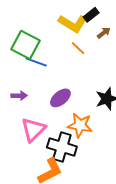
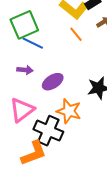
green square: (25, 45) -> (24, 25), turned 32
purple arrow: (19, 96) -> (25, 70), moved

